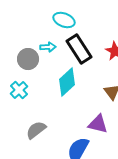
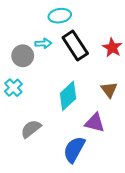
cyan ellipse: (64, 20) -> (60, 16), turned -30
cyan diamond: (67, 82) -> (68, 96), moved

